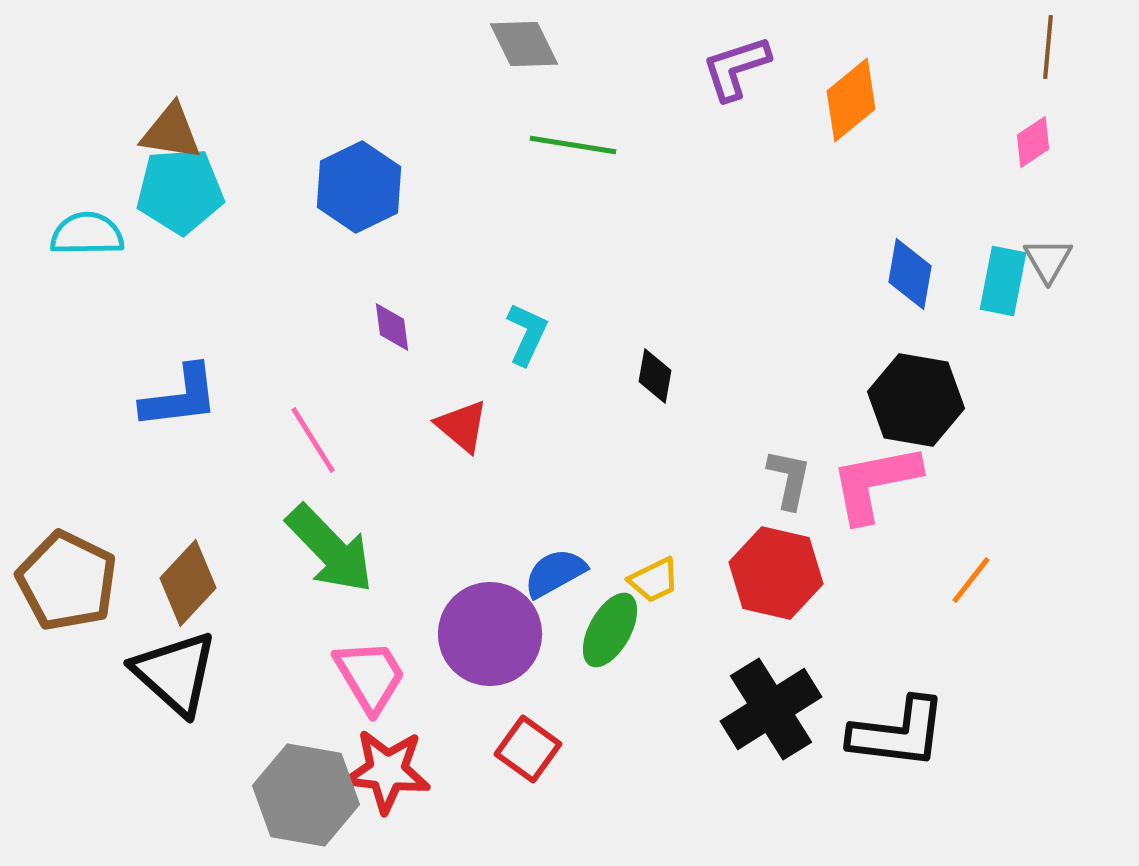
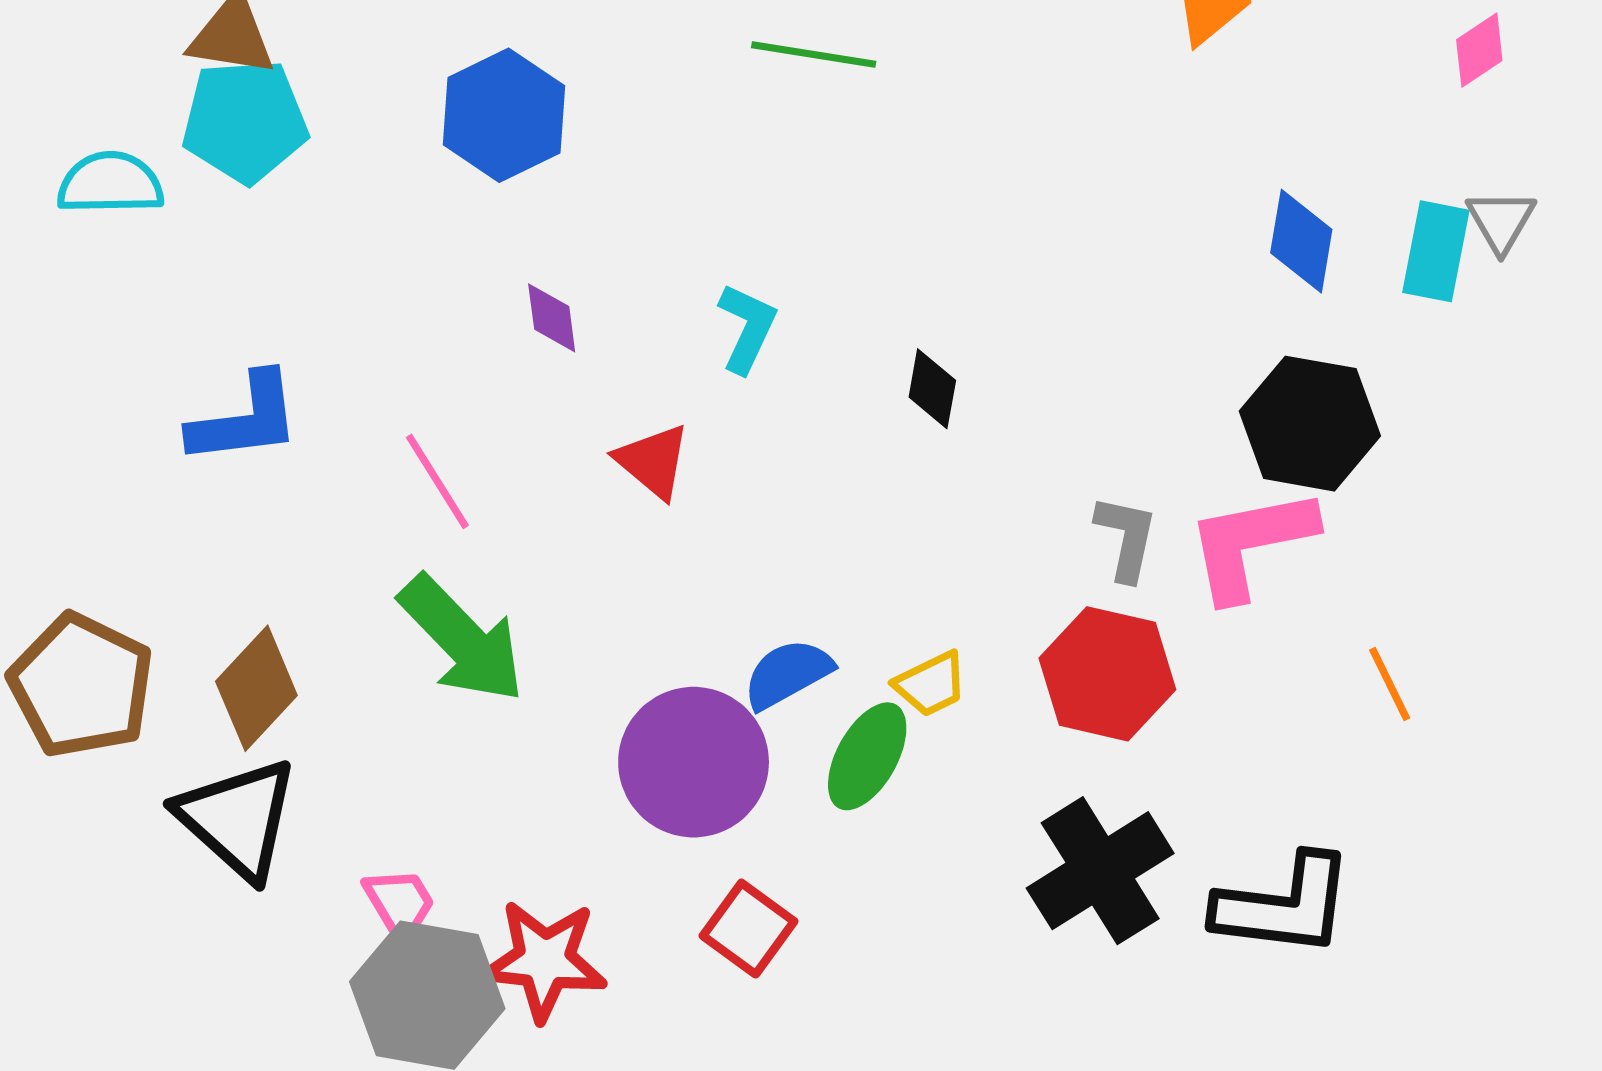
orange line: (971, 580) -> (1390, 684), turned -64
pink trapezoid: (370, 676) -> (400, 904), moved, size x0.7

